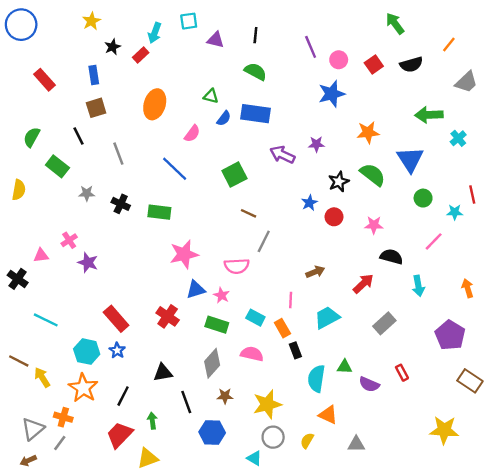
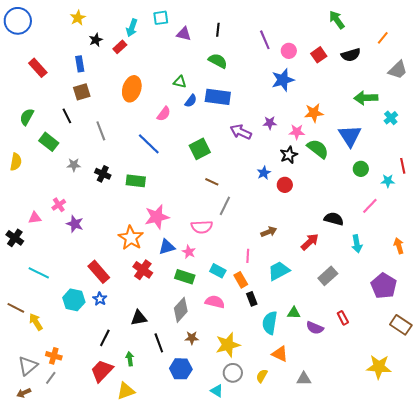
pink star: (374, 225) -> (297, 132), moved
orange star: (83, 388) -> (131, 238), moved

